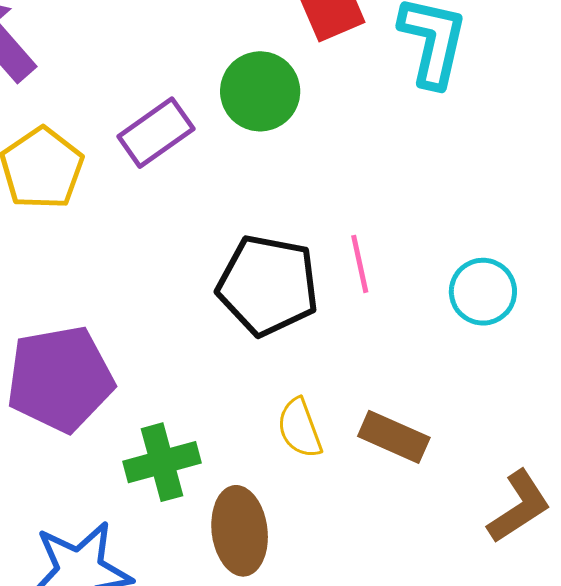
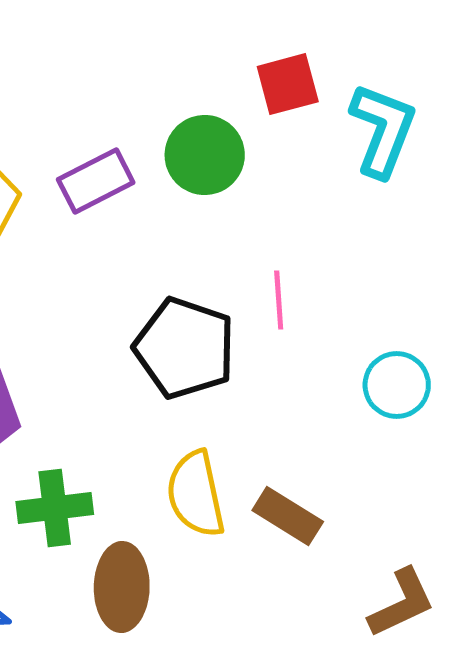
pink line: (360, 264) -> (279, 300), moved
yellow semicircle: (300, 428) -> (196, 494), size x1.4

